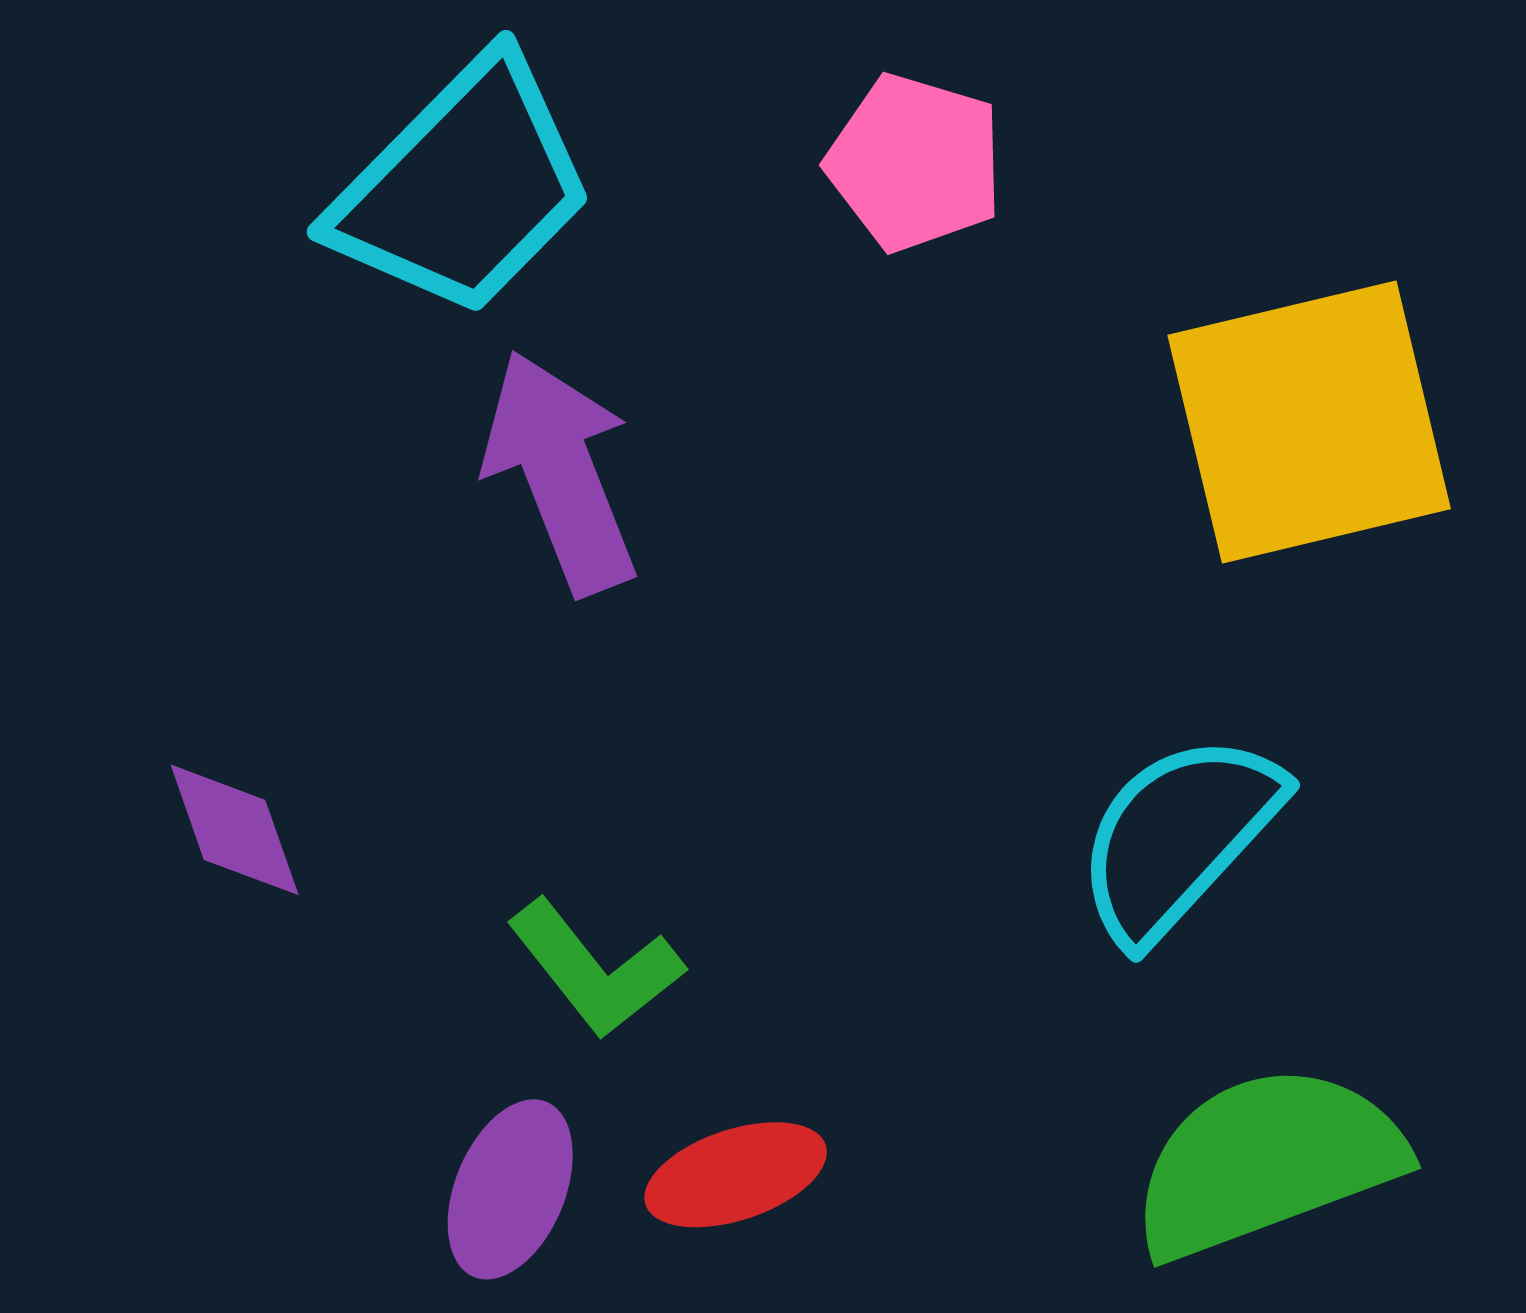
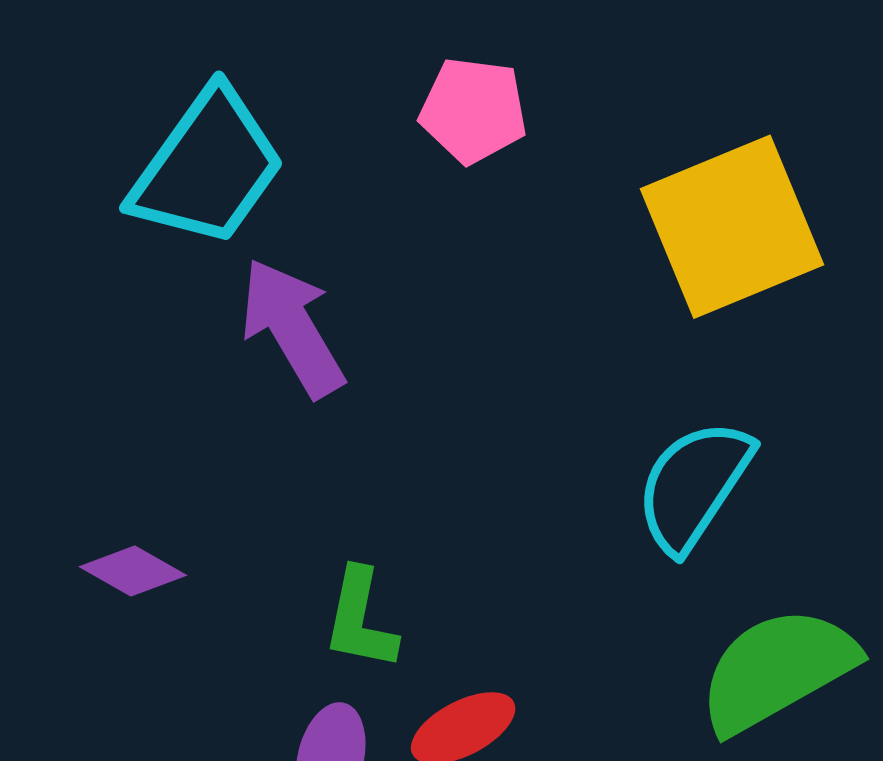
purple diamond: (235, 830) -> (133, 571), turned -32
green L-shape: (595, 969) -> (360, 619), turned 59

